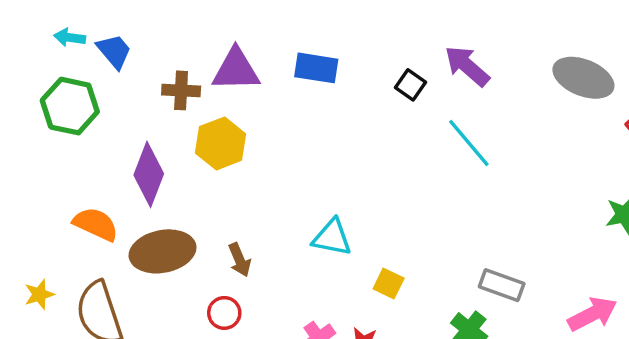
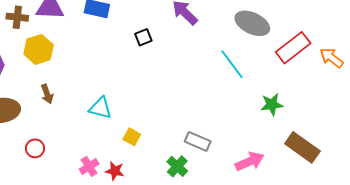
black square: (411, 85) -> (143, 37), moved, turned 30
cyan line: (469, 143) -> (232, 64), moved
brown arrow: (240, 260) -> (47, 94), moved

